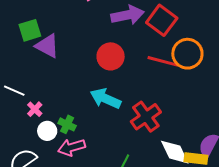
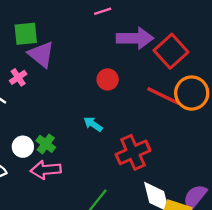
red circle: (111, 56) -> (108, 79), size x0.7
cyan arrow: (105, 99) -> (93, 124), size x0.6
pink cross: (35, 109) -> (18, 77), moved

